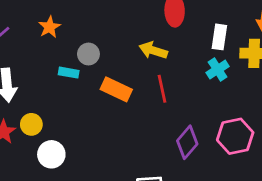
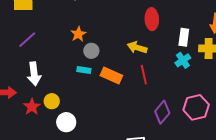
orange star: (49, 27) -> (78, 34), moved
cyan rectangle: (69, 73) -> (84, 70), moved

